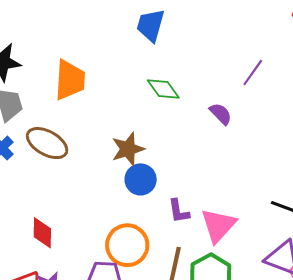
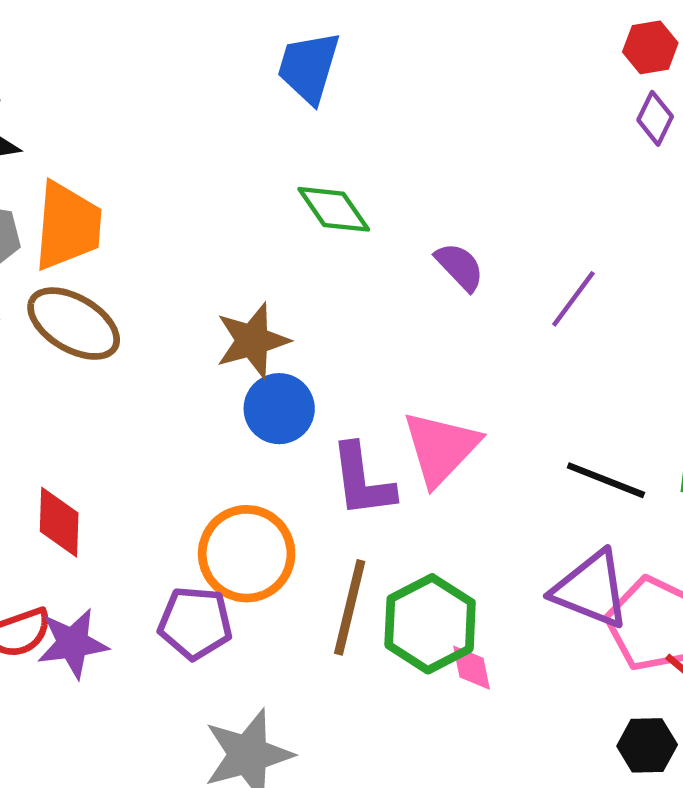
purple line: (253, 72) -> (573, 299), moved
orange trapezoid: (70, 80) -> (68, 226), moved
purple L-shape: (179, 211) -> (362, 481), size x1.4
pink triangle: (218, 225) -> (441, 448), moved

